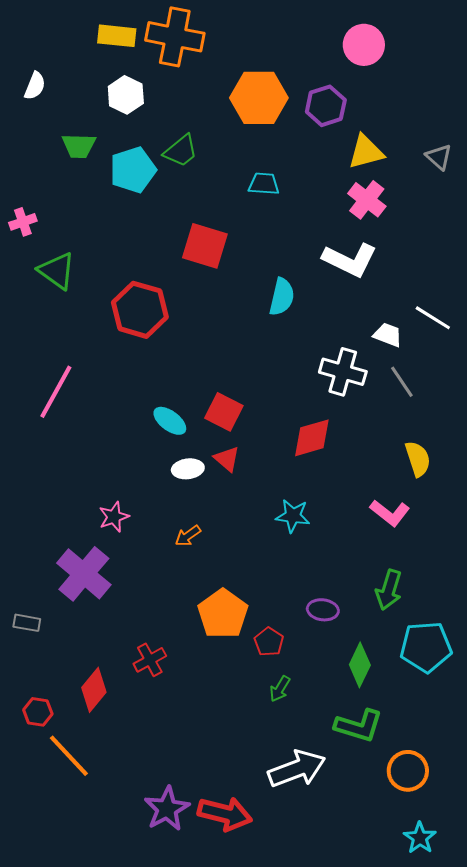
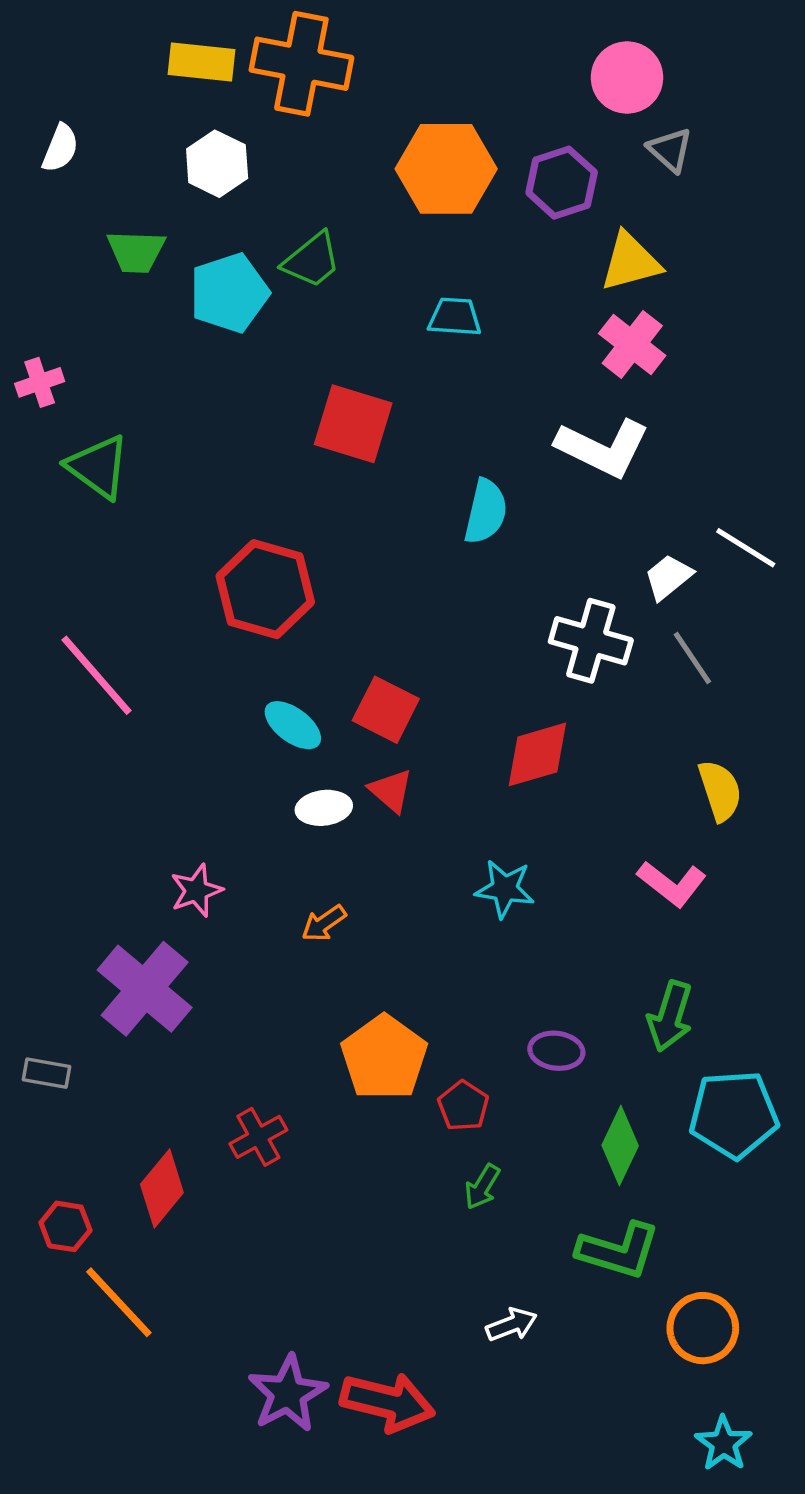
gray triangle: (439, 157) -> (670, 150), moved
red hexagon: (140, 310) -> (265, 589), moved
white trapezoid: (388, 335) -> (668, 577), turned -60
pink line: (56, 392) -> (96, 675), turned -70
white arrow: (297, 769) -> (512, 1325), size x0.5

